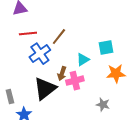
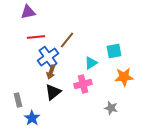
brown arrow: (62, 74) -> (51, 72), moved
black triangle: (45, 89) -> (53, 92), size x0.7

